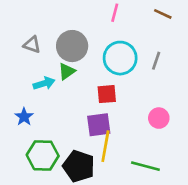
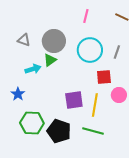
red square: (107, 94) -> (104, 77), moved
yellow line: (105, 146) -> (95, 105), moved
green line: (145, 166) -> (93, 131), moved

